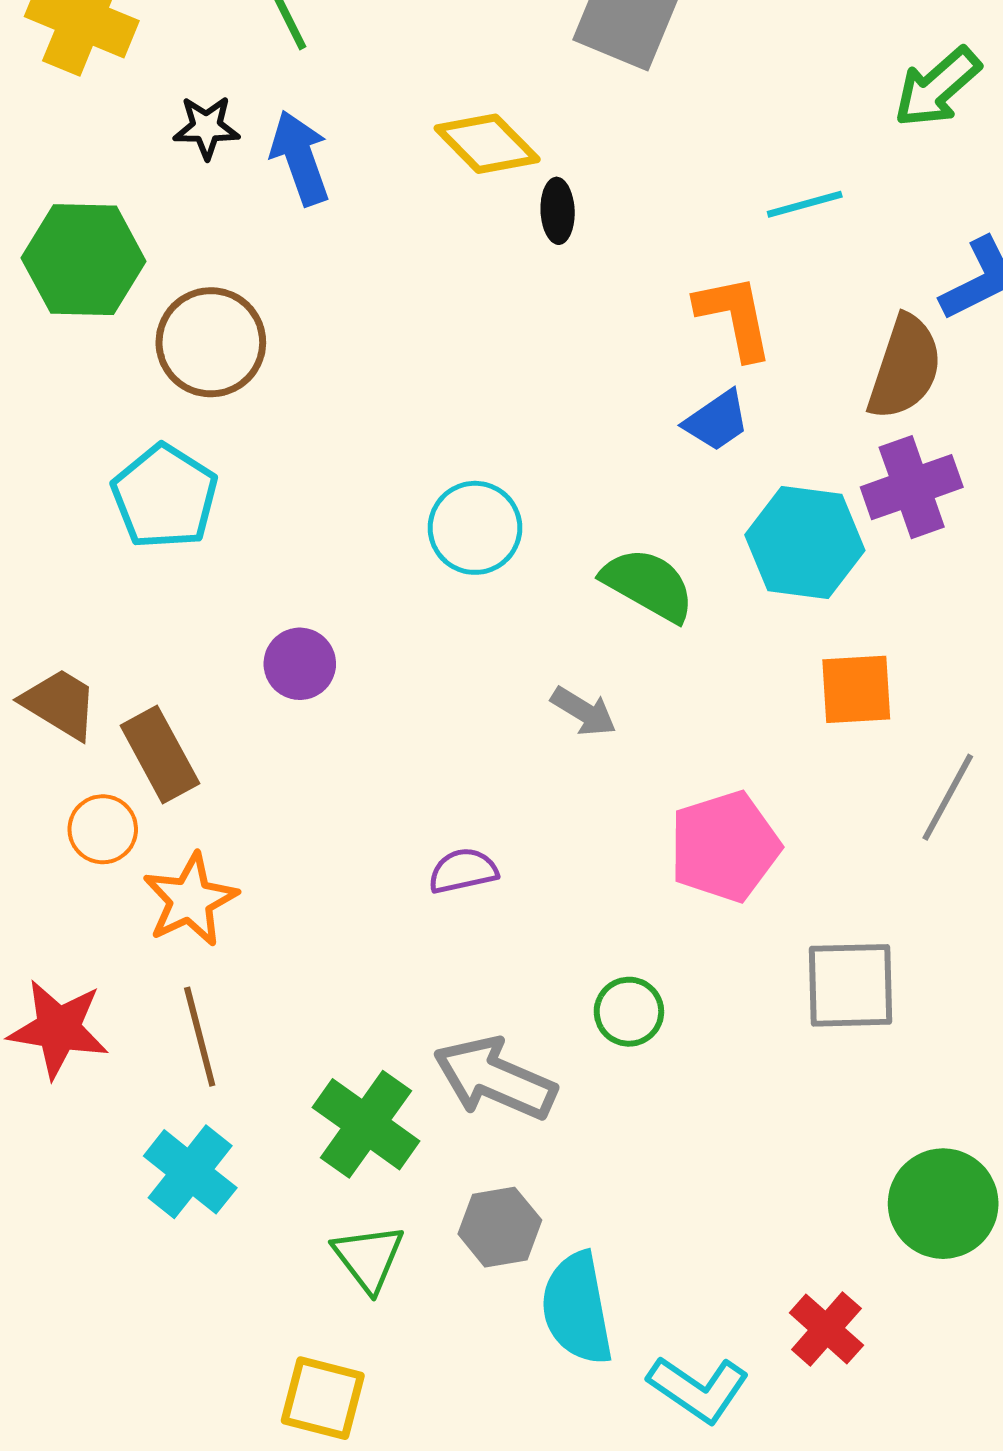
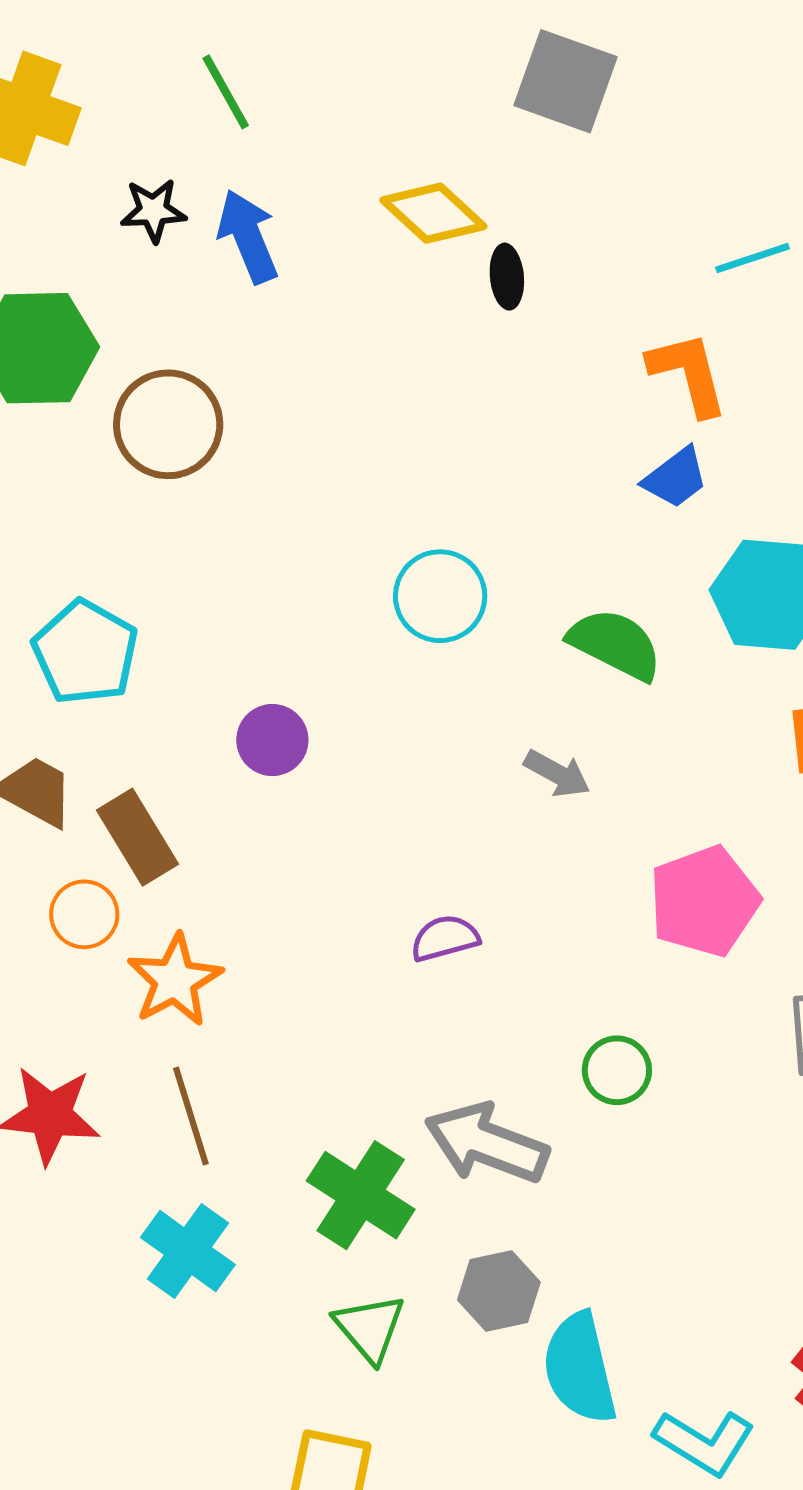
cyan pentagon: (165, 497) -> (85, 652), moved

